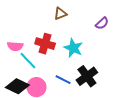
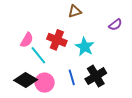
pink semicircle: (15, 46) -> (27, 40), turned -70
blue line: (63, 80) -> (72, 77), turned 42

